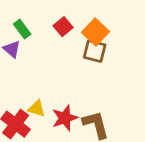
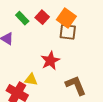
green rectangle: (22, 29) -> (22, 18), moved
red star: (65, 118) -> (50, 61), moved

